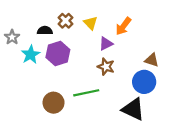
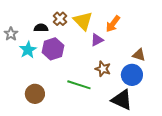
yellow triangle: (91, 23) -> (83, 21), size x1.5
brown star: (106, 67) -> (103, 69), moved
green line: (86, 93) -> (79, 85), turned 30
brown circle: (54, 103) -> (35, 94), moved

